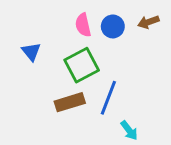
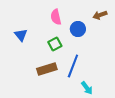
blue circle: (113, 26) -> (78, 29), moved
green square: (82, 65) -> (55, 44), size x0.6

